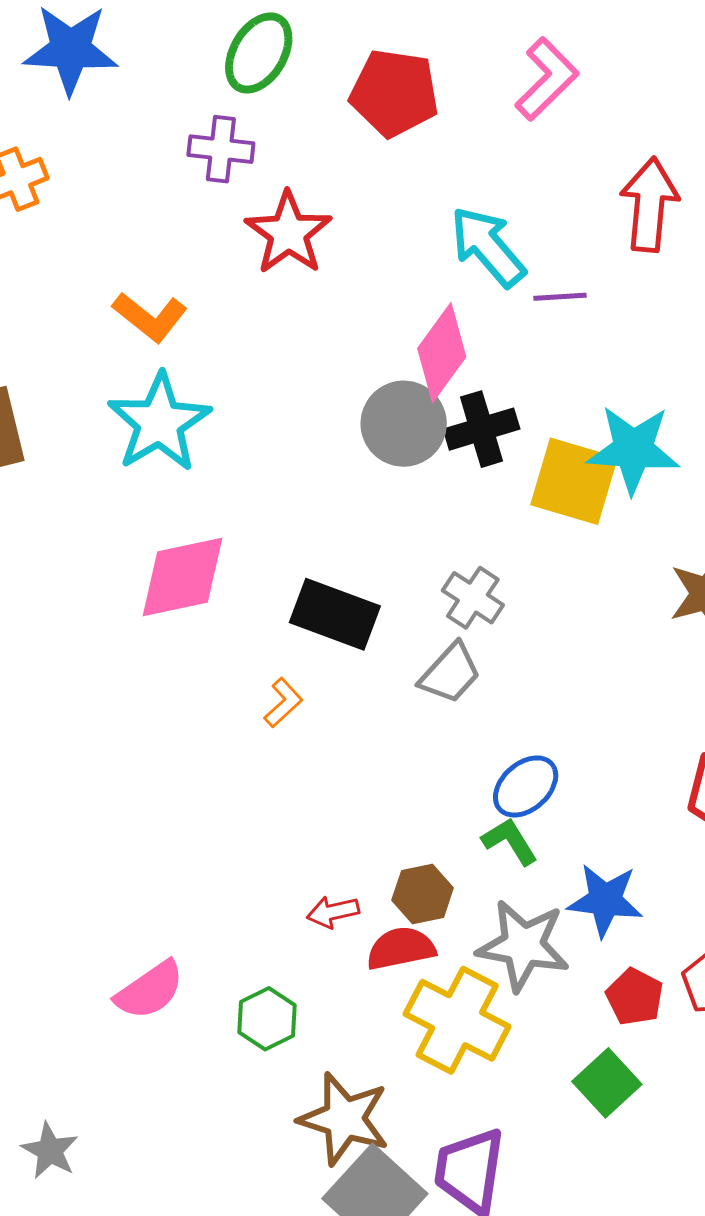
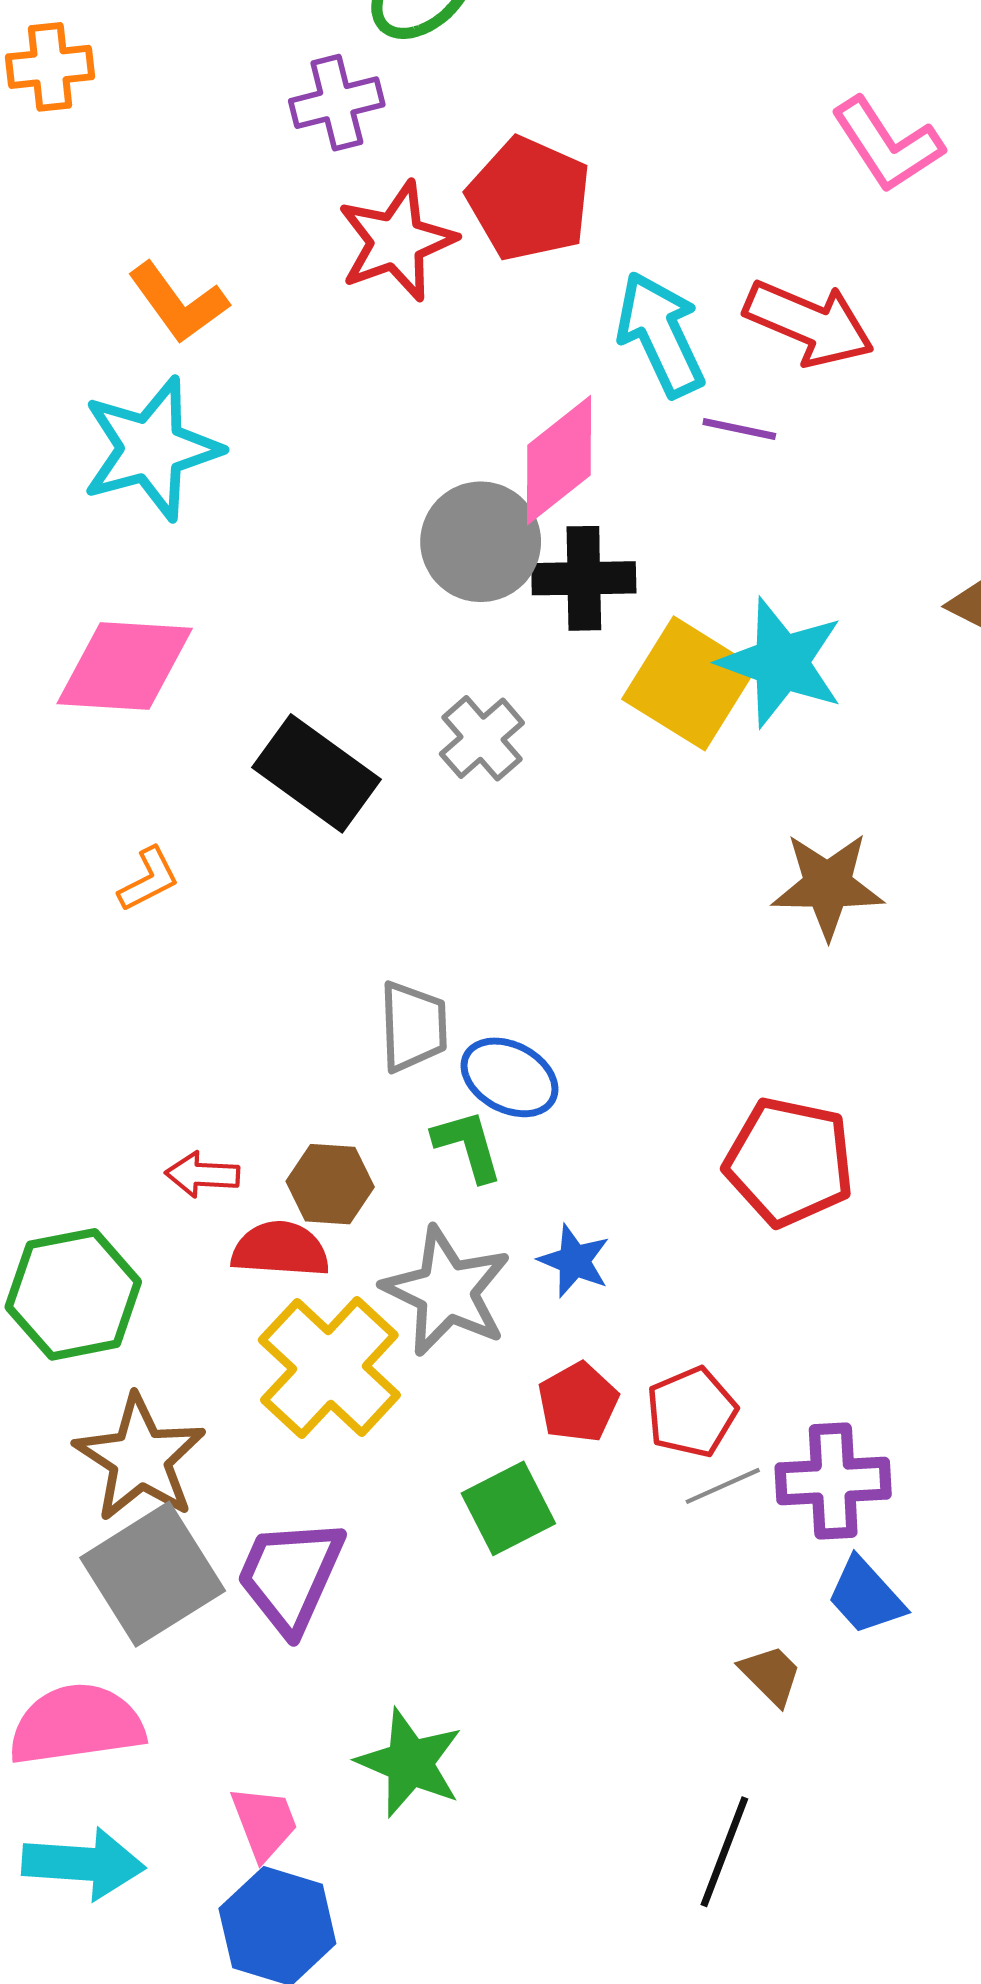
pink L-shape: (547, 79) -> (887, 145), moved, turned 86
red pentagon: (394, 93) -> (529, 199), moved
purple cross: (221, 149) -> (337, 103), turned -36
red arrow: (649, 205) -> (809, 323), moved, turned 92
gray cross: (473, 598) -> (482, 738), moved
gray trapezoid: (450, 673) -> (413, 1026), moved, turned -60
orange L-shape: (283, 703) -> (149, 879), moved
blue ellipse: (526, 786) -> (510, 1077), turned 54
blue star: (605, 900) -> (574, 1261), size x0.7
green hexagon: (267, 1019) -> (73, 1294), size x1.5

